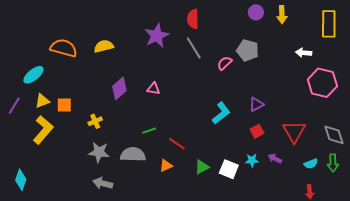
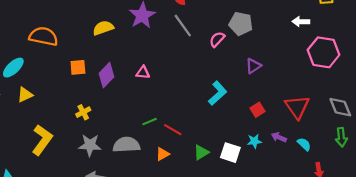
yellow semicircle: (104, 46) -> (103, 28), moved
purple triangle: (256, 104) -> (253, 66), moved
orange square: (64, 105) -> (78, 67), moved
yellow L-shape: (43, 130) -> (42, 140), moved
green line: (149, 131) -> (150, 122), moved
cyan semicircle: (311, 164) -> (304, 144), moved, turned -112

